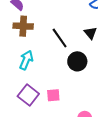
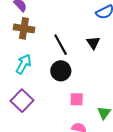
black circle: (77, 61) -> (61, 71), moved
pink square: (53, 95) -> (77, 99), moved

